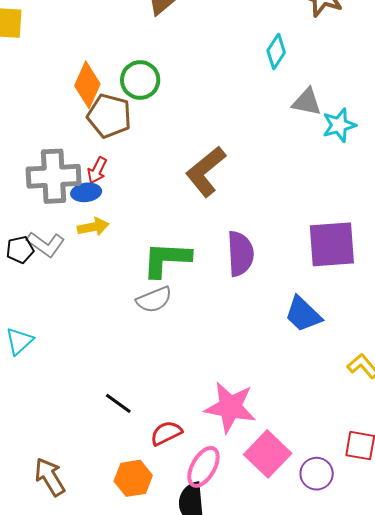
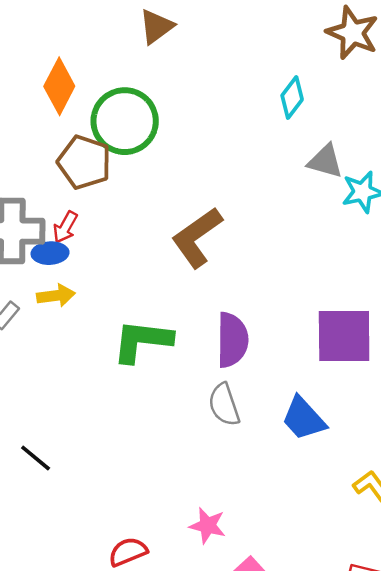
green circle: (140, 80) -> (125, 121), size x1.4
orange diamond: (87, 85) -> (59, 86), moved
gray semicircle: (154, 300) -> (224, 405), moved, turned 90
black line: (118, 403) -> (36, 458), moved
pink star: (230, 407) -> (208, 526), size x0.6

